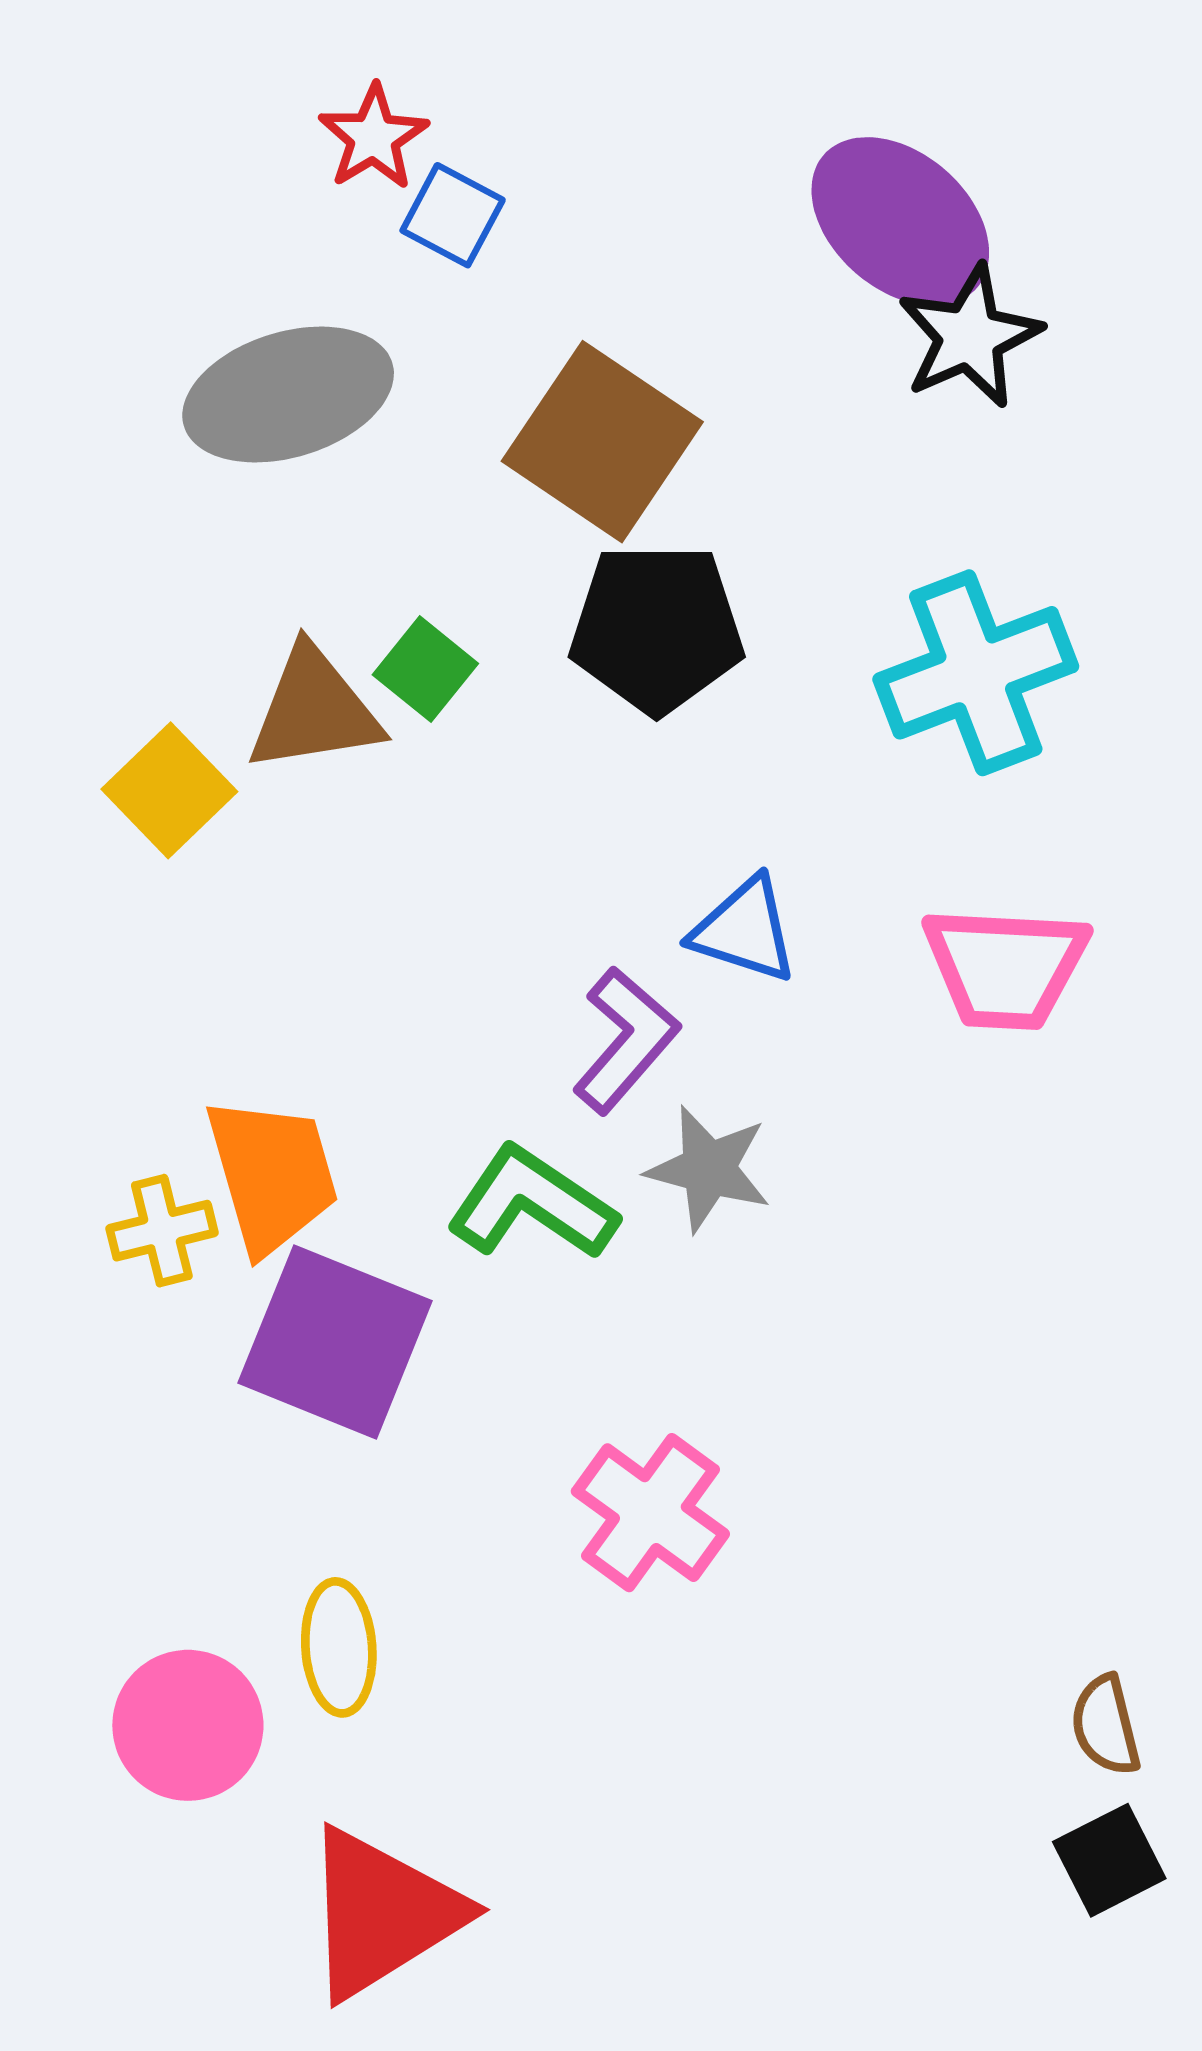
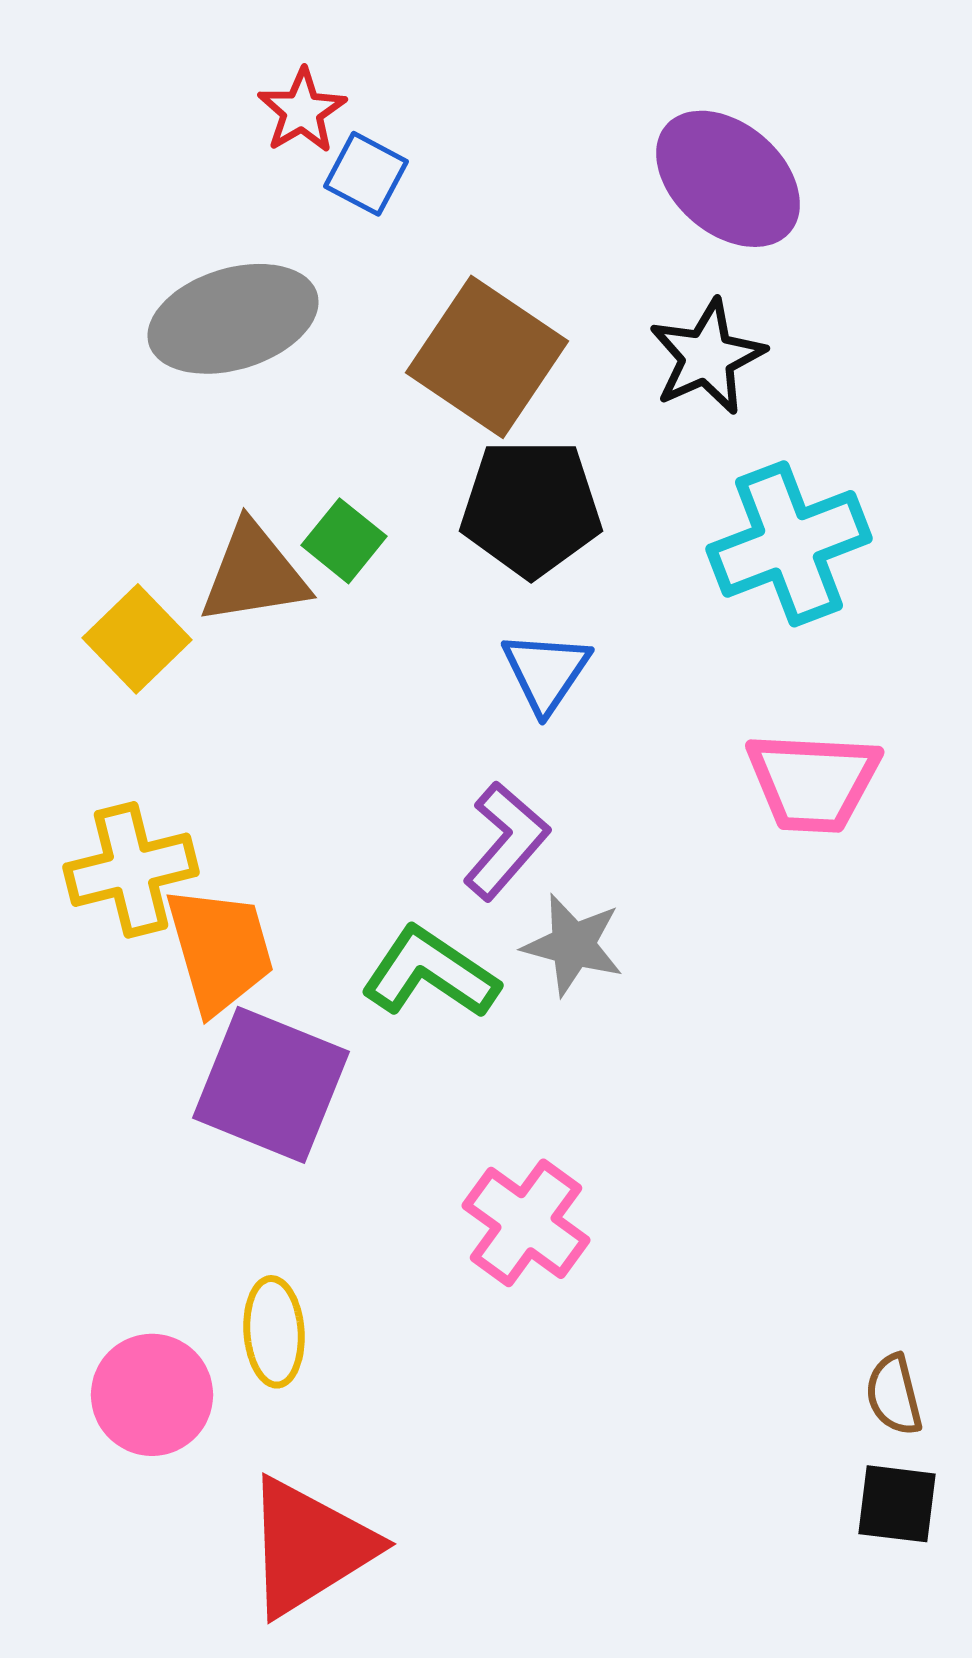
black star: (970, 336) -> (707, 357), moved
blue triangle: (744, 930) -> (546, 672), moved, turned 46
yellow cross: (162, 1231) -> (131, 870), moved, size x1.5
black square: (1109, 1860) -> (897, 1504), turned 34

